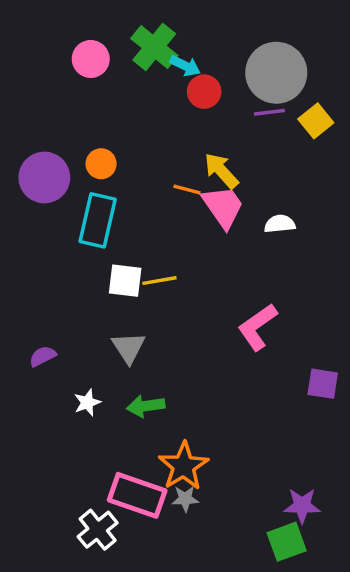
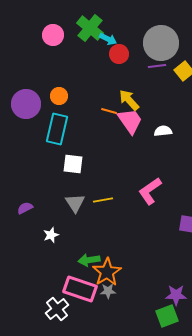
yellow line: (159, 281) -> (103, 200), moved
green arrow: (146, 406) -> (89, 260), moved

